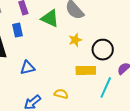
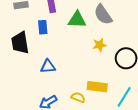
green triangle: (50, 18) -> (77, 20), turned -30
yellow rectangle: (86, 70) -> (97, 87), moved

